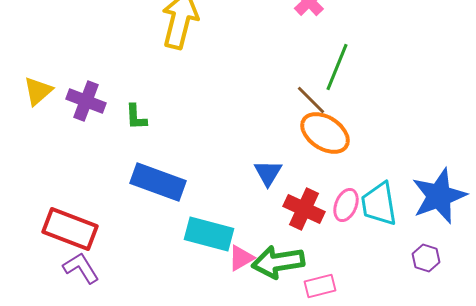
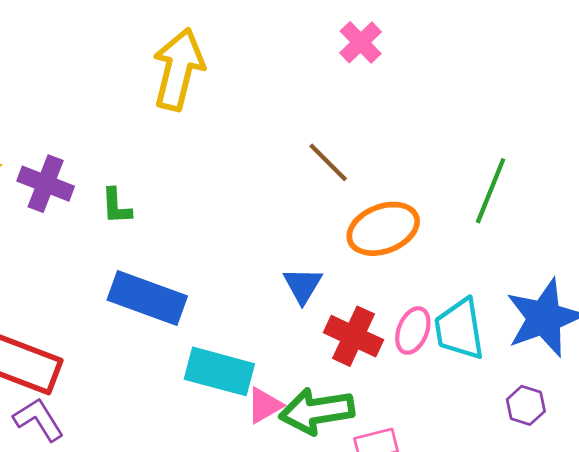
green line: (337, 67) -> (491, 191), moved
brown line: (311, 100) -> (328, 162), moved
orange ellipse: (325, 133) -> (383, 229), turned -54

